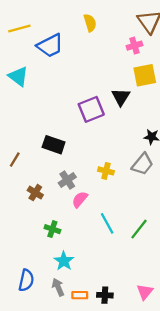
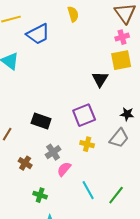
pink cross: (134, 46) -> (122, 37), moved
purple square: (91, 109) -> (84, 115), moved

